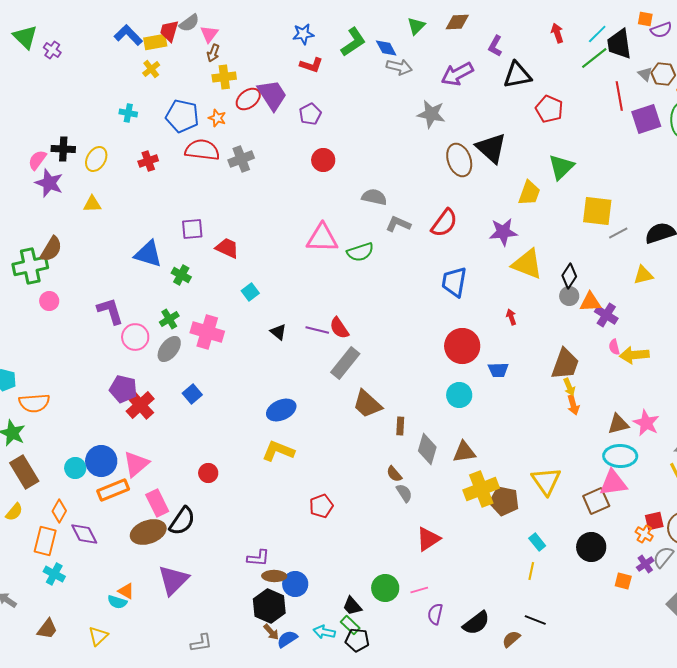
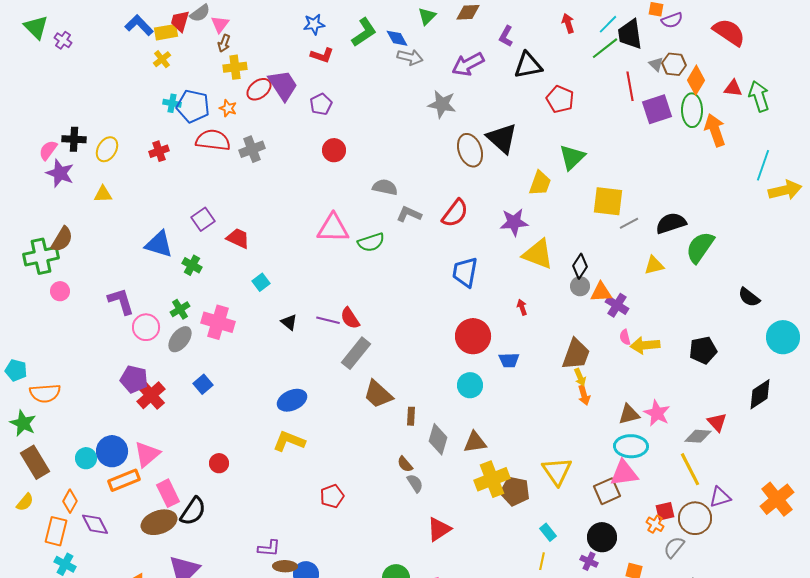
cyan cross: (128, 113) -> (172, 103), moved
purple square: (192, 229) -> (203, 219), turned -30
purple cross: (645, 564) -> (589, 561), moved, turned -30

